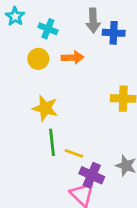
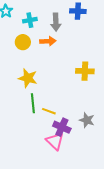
gray arrow: (93, 21) -> (56, 22), moved
cyan cross: (48, 29) -> (30, 20), turned -32
blue cross: (114, 33) -> (78, 11), moved

